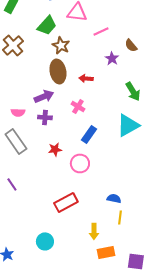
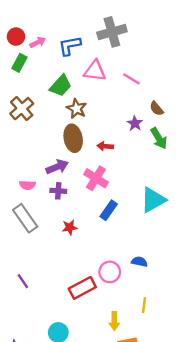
pink line: (101, 31) -> (131, 79), moved, turned 56
green arrow: (133, 91) -> (159, 138), moved
pink cross: (78, 106) -> (96, 178), size x1.5
pink circle: (80, 163) -> (110, 272), moved
purple line: (12, 184) -> (23, 281), moved
blue semicircle: (114, 198) -> (139, 262), moved

